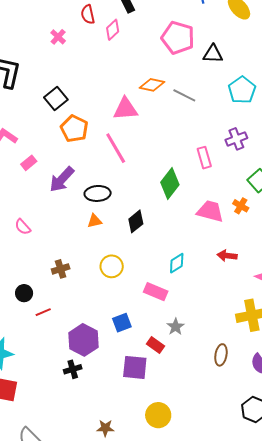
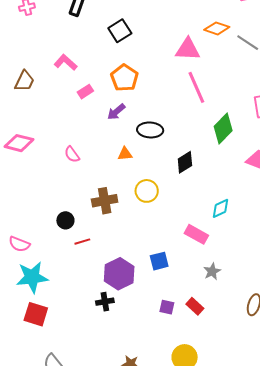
orange pentagon: (74, 129) -> (124, 78), moved
pink line: (116, 148) -> (196, 87), moved
purple arrow: (62, 179) -> (116, 112), size x0.7
orange triangle: (95, 221) -> (125, 154), moved
yellow circle: (112, 266) -> (147, 191), moved
brown cross: (61, 269) -> (105, 201), size x1.4
red rectangle: (156, 345) -> (195, 306), moved
purple square: (135, 367) -> (167, 307), size x0.6

